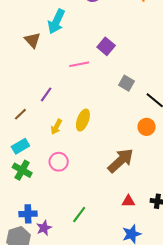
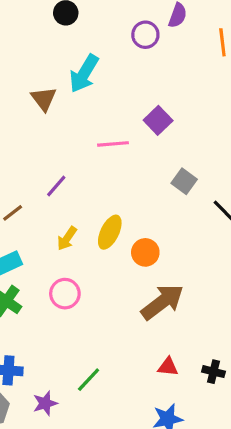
orange circle: (146, 127) -> (145, 252), moved
purple star: (44, 228) -> (45, 403), moved

